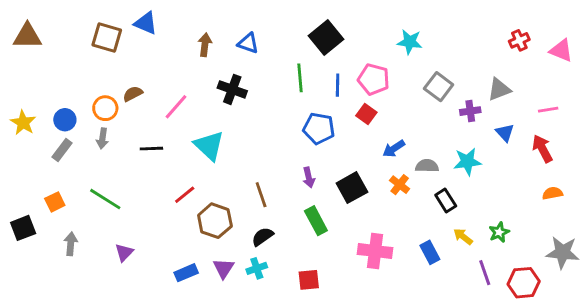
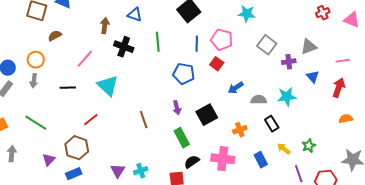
brown arrow: (205, 45) -> (105, 26), moved
green line: (300, 78) -> (158, 42), moved
brown semicircle: (133, 94) -> (55, 36), moved
red arrow: (542, 149) -> (339, 88), turned 48
orange cross: (400, 185) -> (240, 130), moved, turned 32
brown hexagon: (215, 221) -> (77, 148), moved
black semicircle: (263, 237) -> (192, 162), moved
blue rectangle: (186, 273) -> (74, 174), moved

